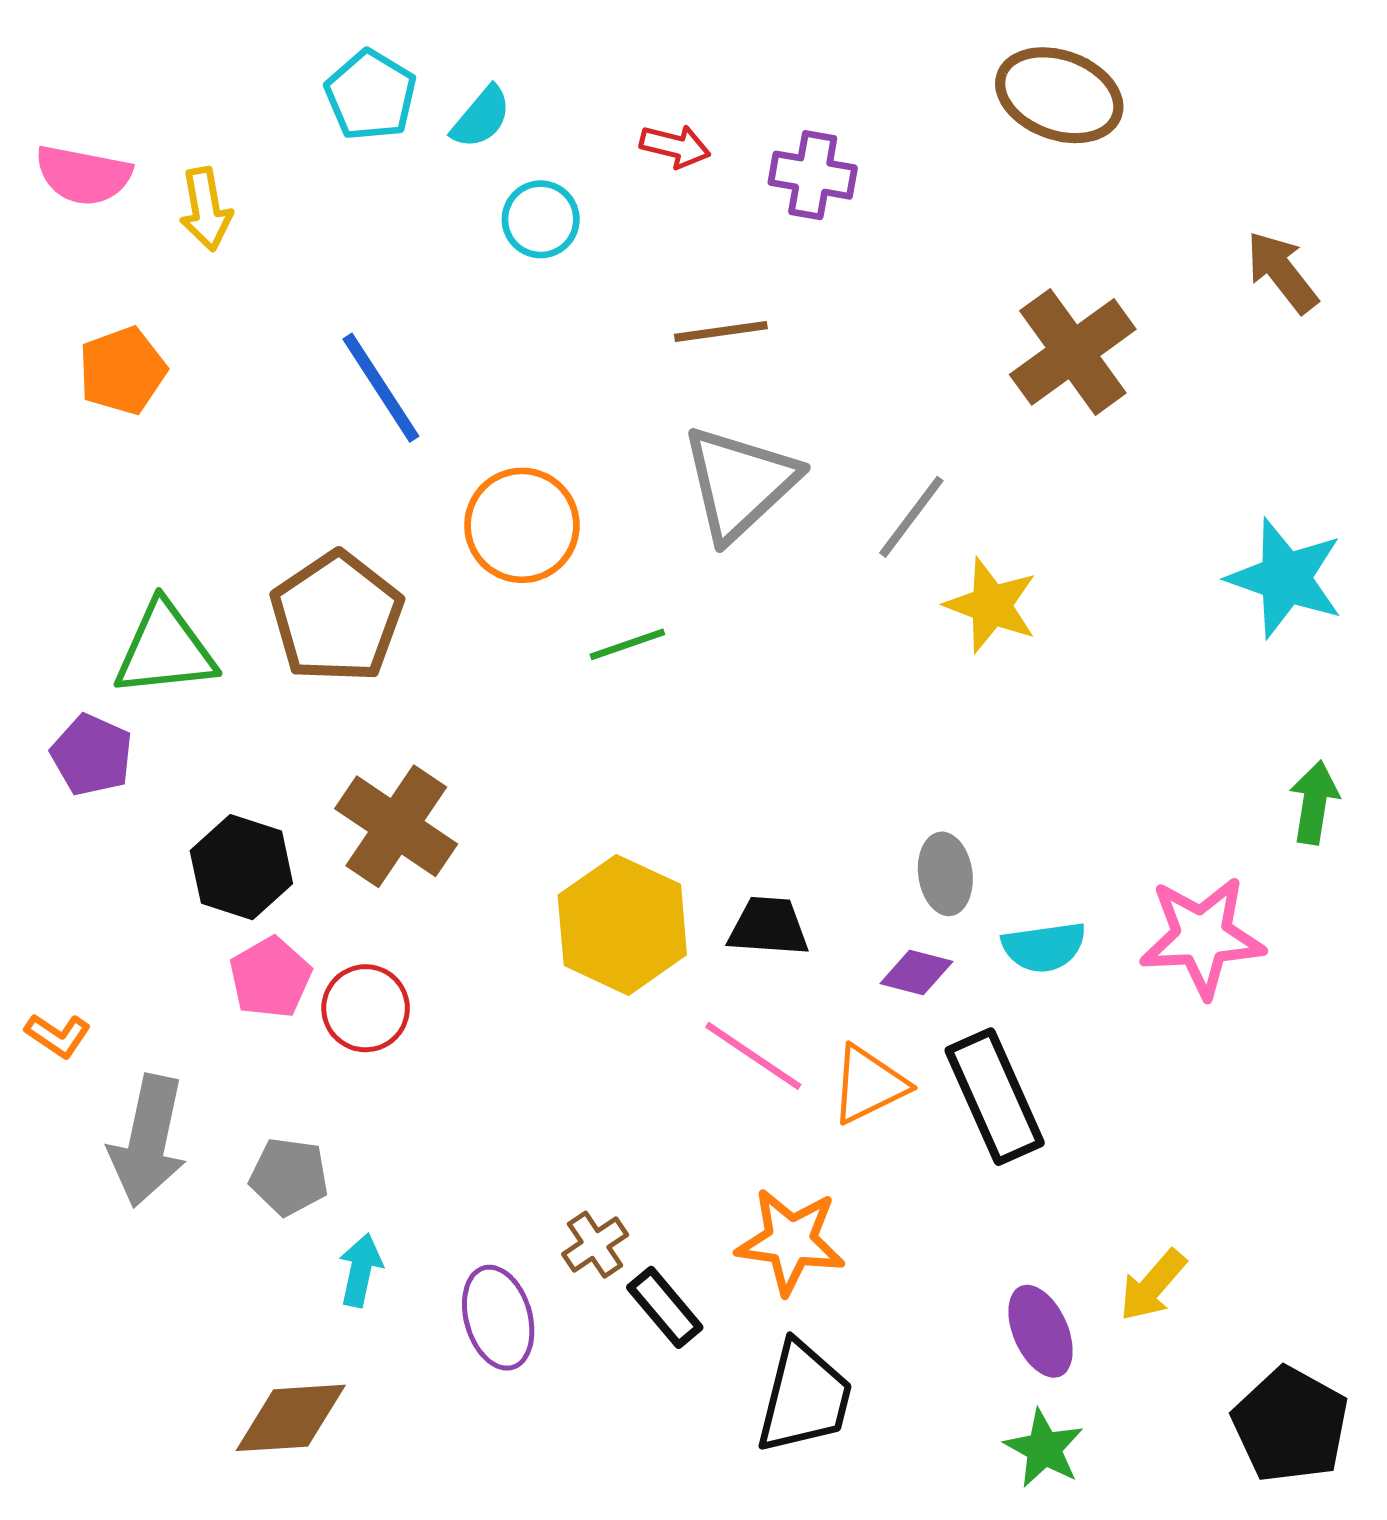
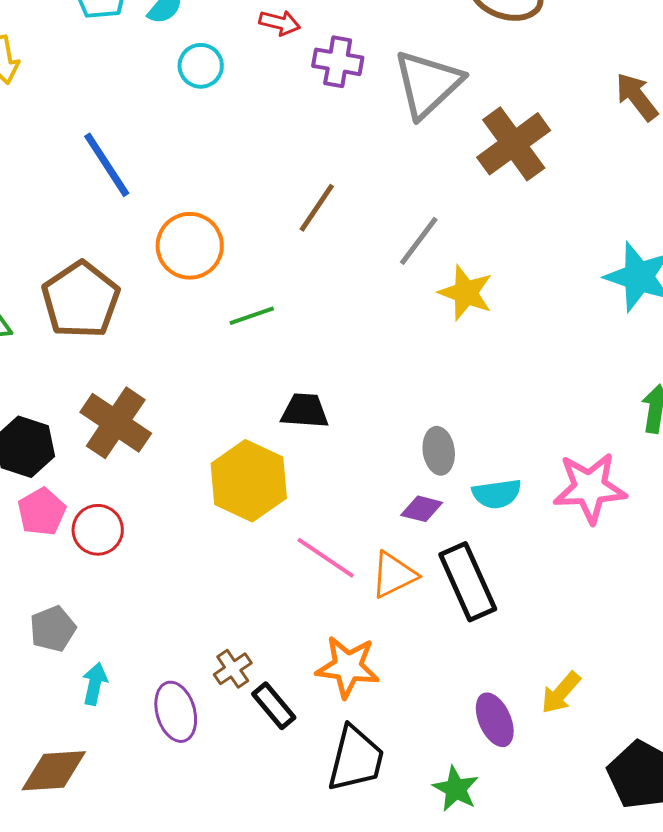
purple cross: (813, 175) -> (338, 62), moved
brown line: (721, 332) -> (317, 208), moved, turned -48
gray triangle: (740, 483) -> (428, 84), moved
black trapezoid: (768, 927) -> (305, 411), moved
gray pentagon: (289, 1177) -> (53, 629), turned -30
green star: (1044, 1449) -> (456, 789), moved

